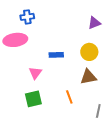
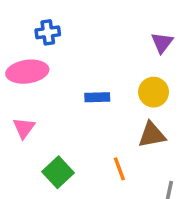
purple triangle: (94, 23) -> (162, 43), turned -32
pink triangle: (35, 73) -> (24, 128), moved
green square: (33, 99) -> (58, 172), turned -30

